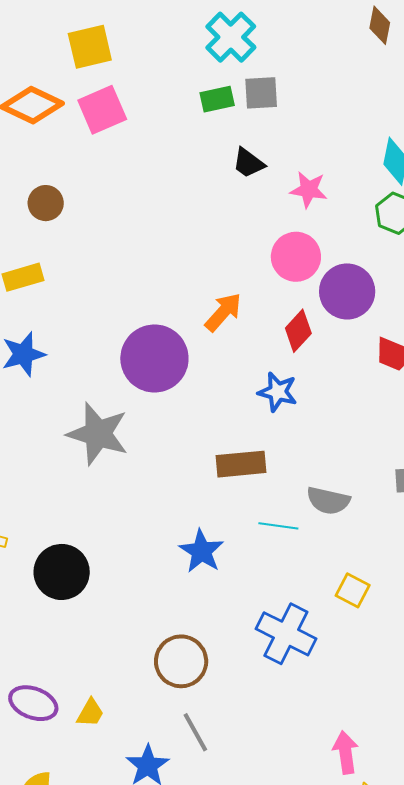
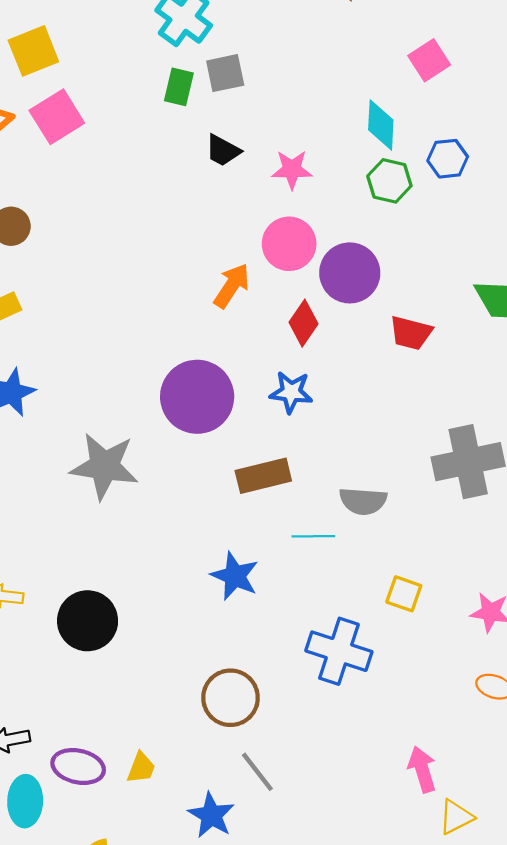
green rectangle: (217, 99) -> (179, 87), turned -56
orange arrow: (223, 312) -> (232, 286), moved
purple circle: (154, 358) -> (197, 397), moved

